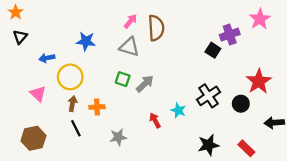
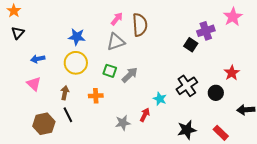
gray triangle: (129, 47) -> (116, 42), turned -36
blue arrow: (47, 58) -> (38, 59), moved
yellow circle: (70, 77) -> (76, 63), moved
red star: (259, 81) -> (232, 73), size x0.7
orange cross: (97, 107) -> (96, 96), moved
red arrow: (155, 120) -> (145, 115), moved, turned 56
gray star: (118, 137) -> (123, 123), moved
brown hexagon: (33, 138) -> (44, 124), moved

